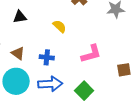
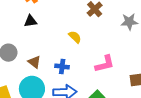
black triangle: (20, 17) -> (31, 21), moved

